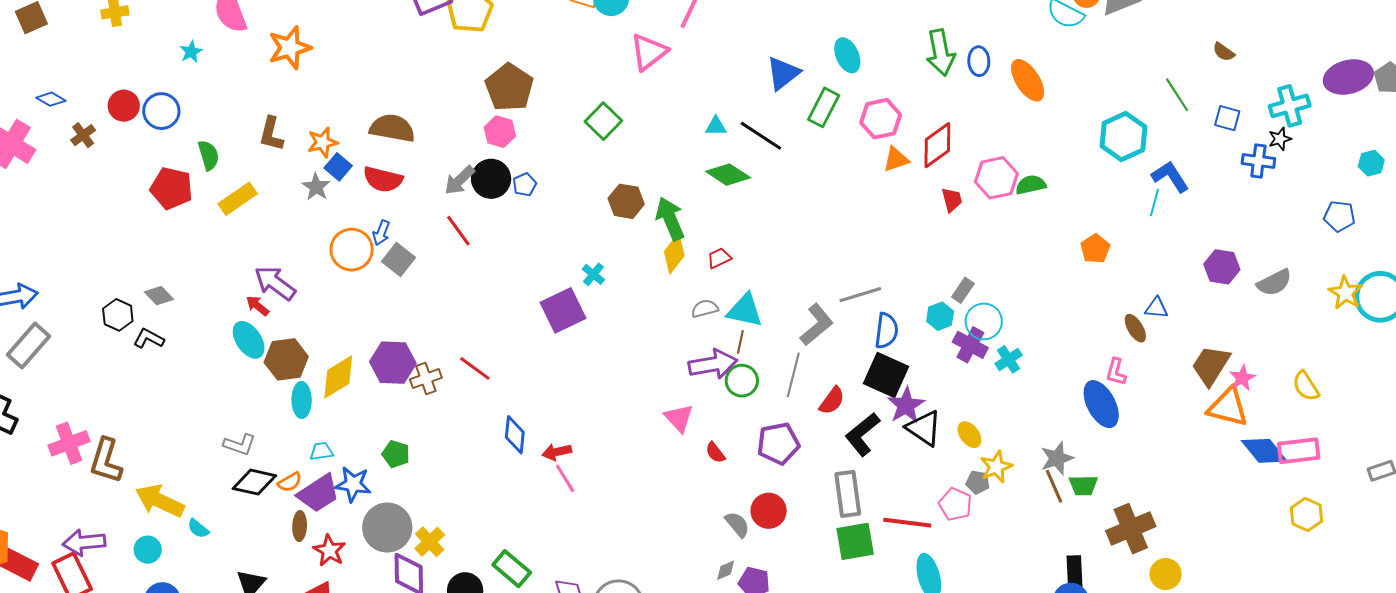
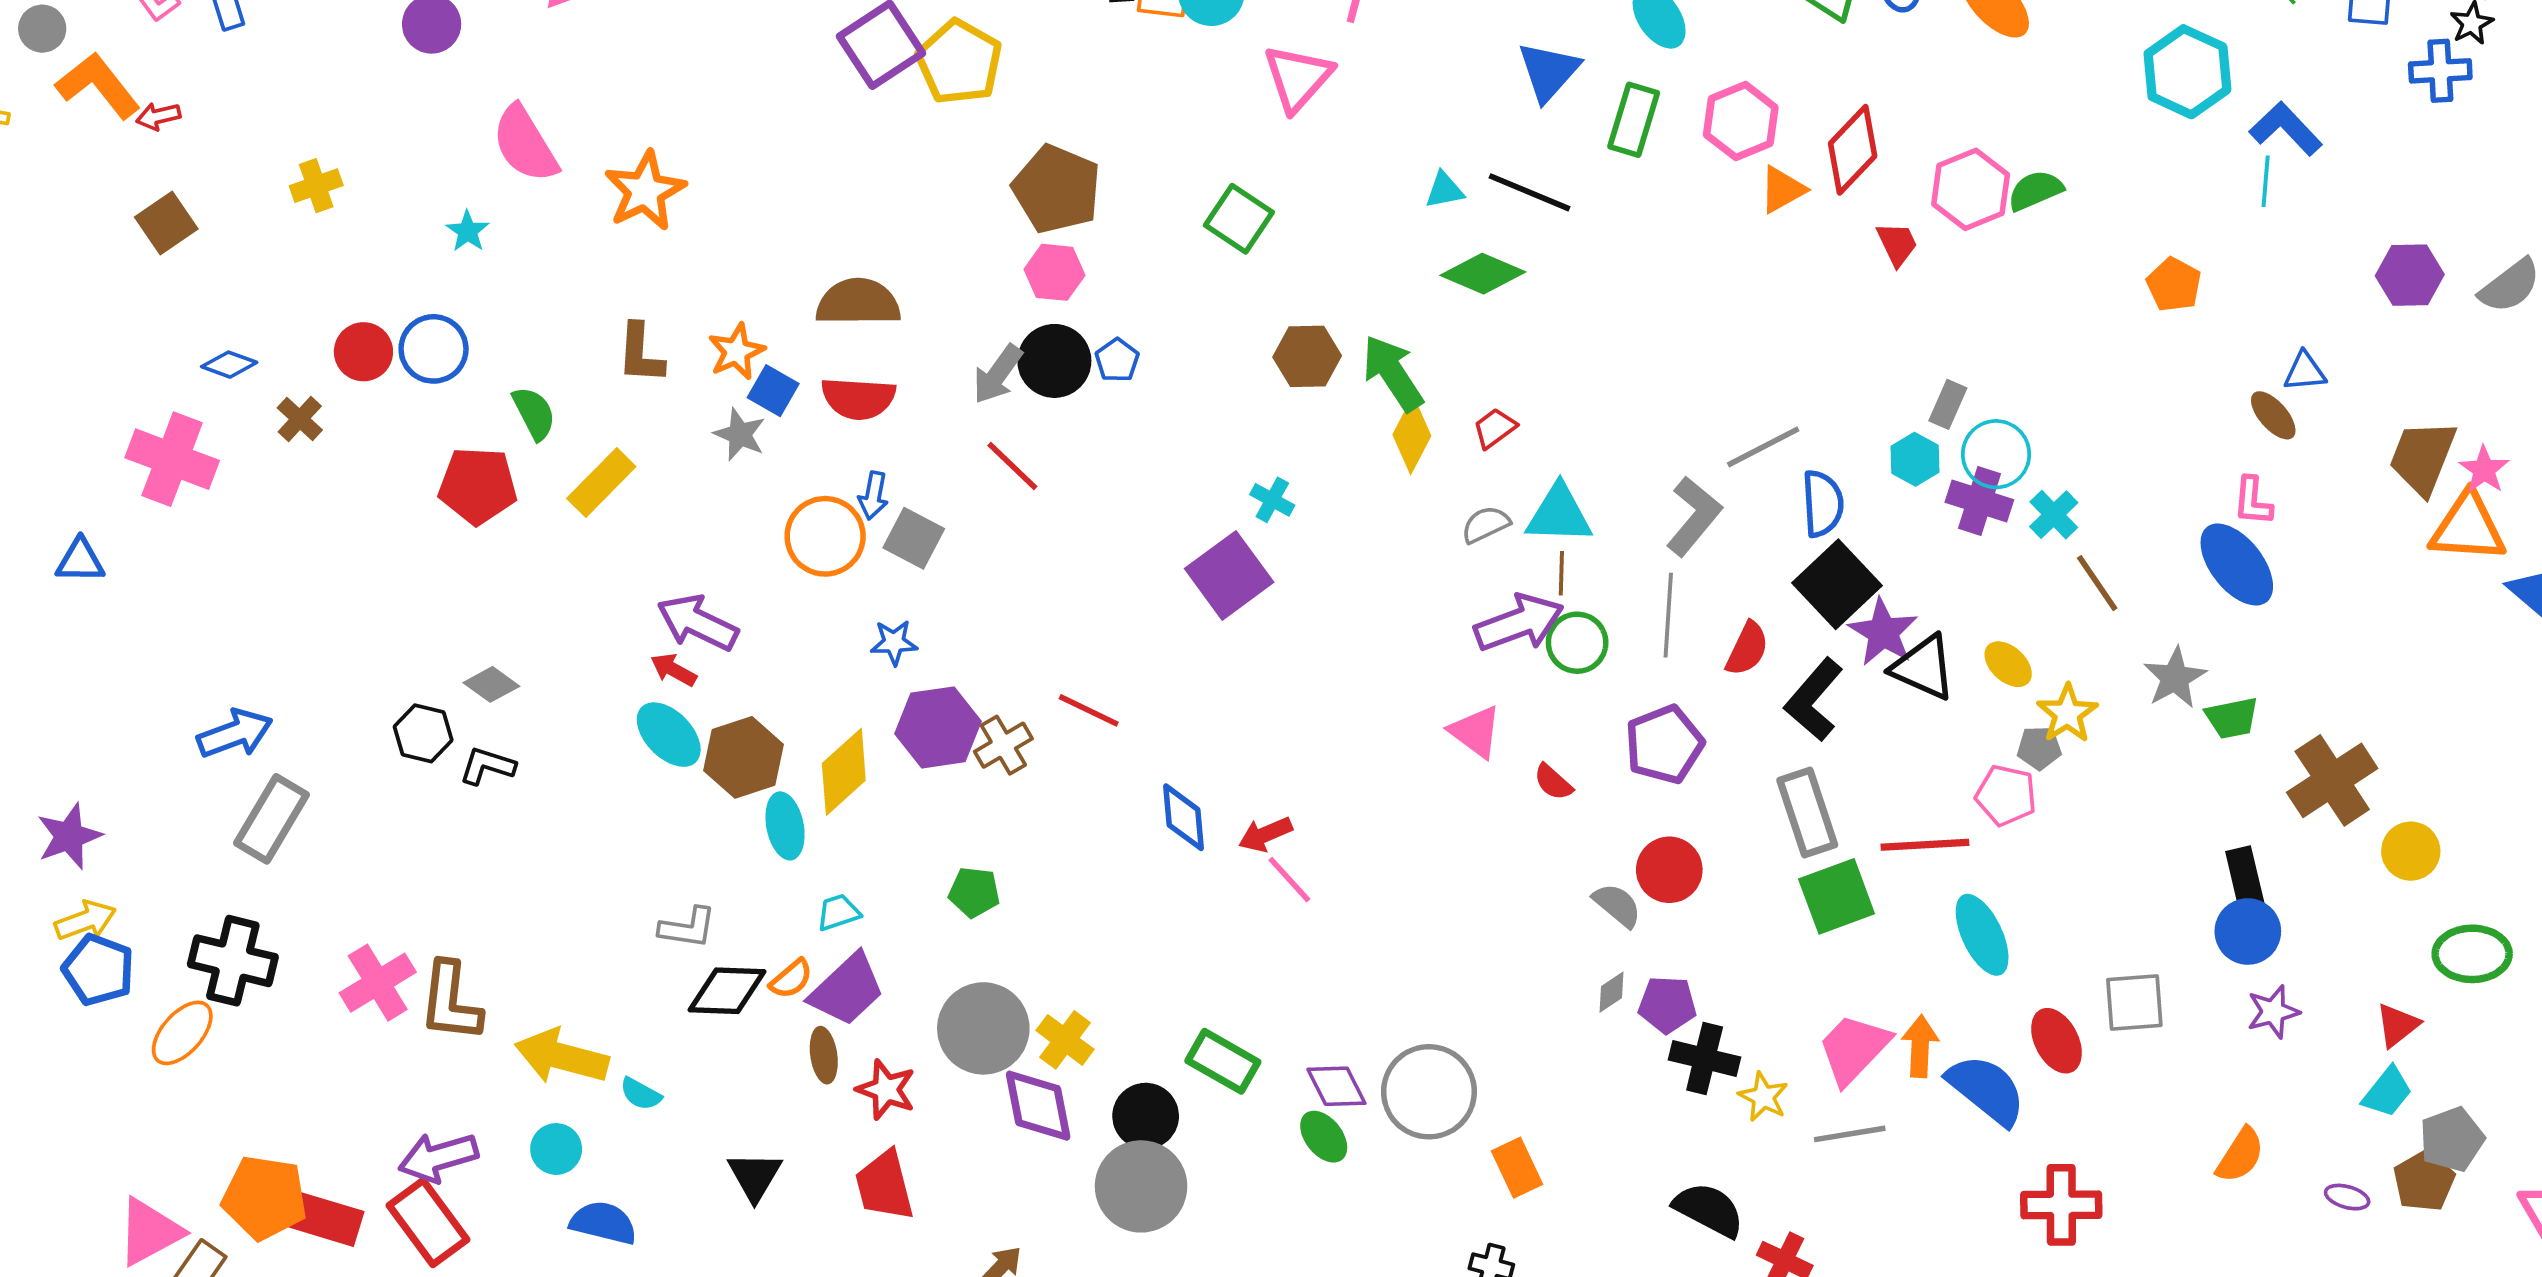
black square: (886, 375) -> (1837, 584), turned 33
blue star: (353, 484) -> (894, 642), moved, size x0.7
brown line: (1054, 486) -> (2097, 583), moved

